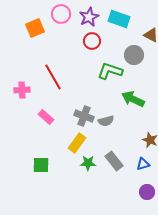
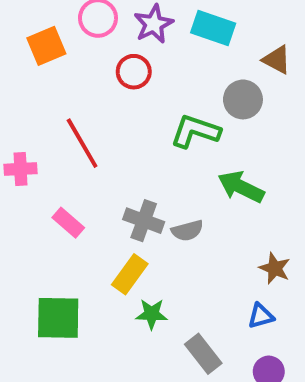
red circle: (92, 41) -> (134, 72), moved
gray rectangle: (114, 161) -> (203, 354), moved
green square: (41, 165) -> (58, 318), size x1.4

